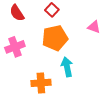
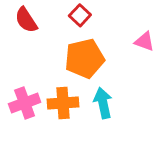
pink cross: (15, 47) -> (25, 103), moved
orange cross: (41, 83) -> (63, 103), moved

